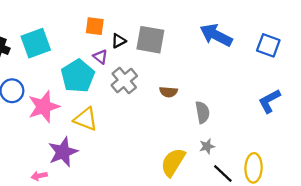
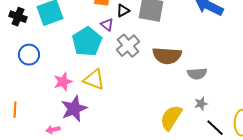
brown semicircle: (168, 92) -> (167, 56), size x1.8
pink star: (44, 107) -> (63, 82), moved, size x0.7
gray semicircle: (203, 112) -> (197, 74), turned 96

